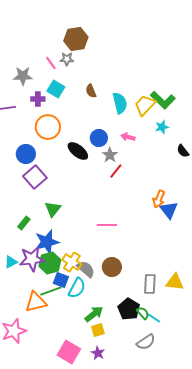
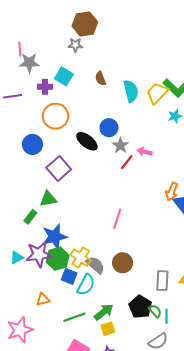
pink line: (51, 63) -> (20, 49), moved, turned 32
pink arrow: (128, 137) -> (145, 152), moved
purple square: (35, 177) -> (59, 169), moved
green triangle: (53, 209) -> (48, 199), moved, turned 42
pink line: (107, 225) -> (117, 219), turned -72
green line: (51, 291) -> (74, 317), moved
orange triangle: (36, 302) -> (43, 299), size x0.6
cyan line: (154, 318) -> (167, 316), turned 56

